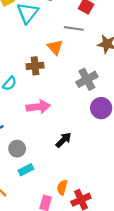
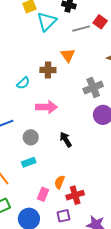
gray line: (74, 28) -> (81, 29), moved, turned -30
black arrow: (63, 140) -> (66, 140), turned -84
gray circle: (17, 149) -> (31, 137), moved

